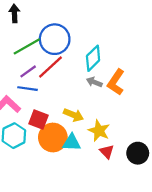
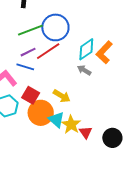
orange L-shape: (116, 82) -> (104, 52), moved
yellow star: (99, 131) -> (71, 125), moved
cyan triangle: (72, 143) -> (56, 120), turned 30

